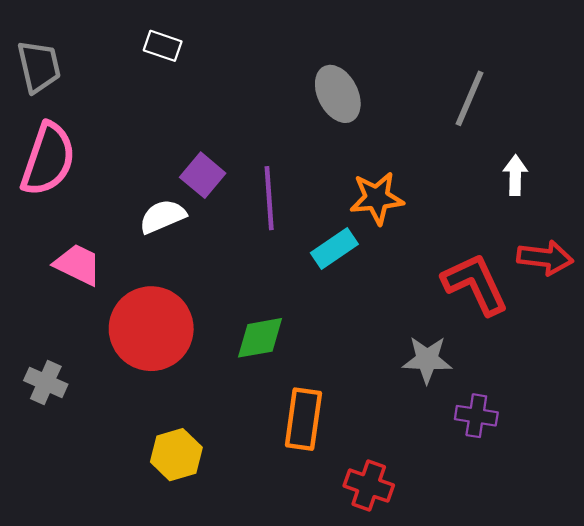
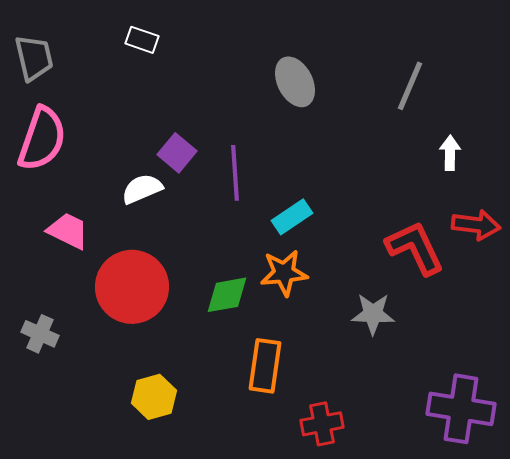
orange star: (377, 198) -> (284, 273), moved
purple cross: (476, 416) -> (461, 409), moved, size x1.8
red cross: (369, 486) -> (322, 424), turned -30

